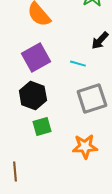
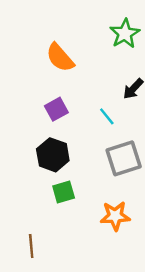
purple square: (36, 58) -> (56, 109), size x0.7
cyan line: (78, 64) -> (107, 116), turned 35

